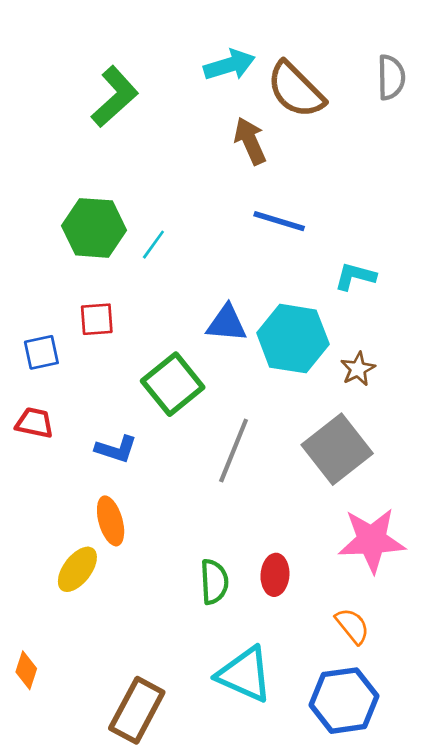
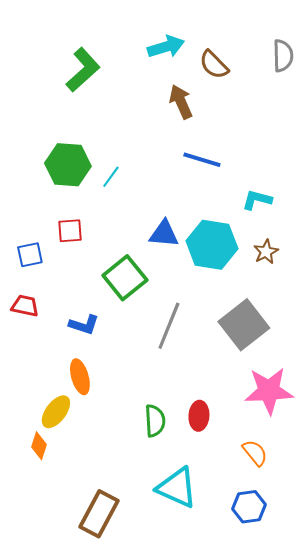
brown semicircle: (296, 90) -> (214, 65), size x0.7
brown star: (358, 369) -> (266, 252), moved
orange diamond: (26, 670) -> (39, 446), moved
blue hexagon: (344, 701) -> (249, 507), size x0.7

